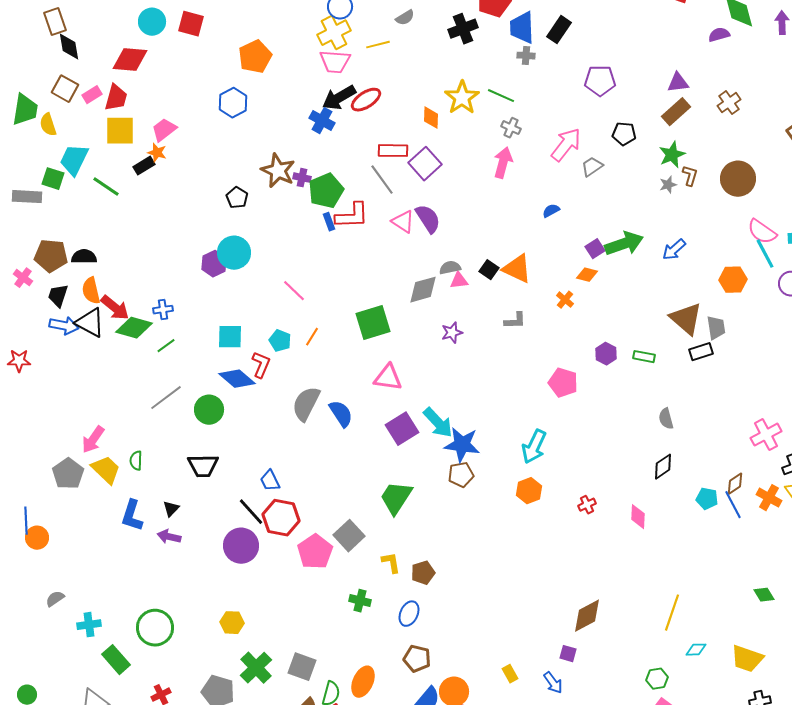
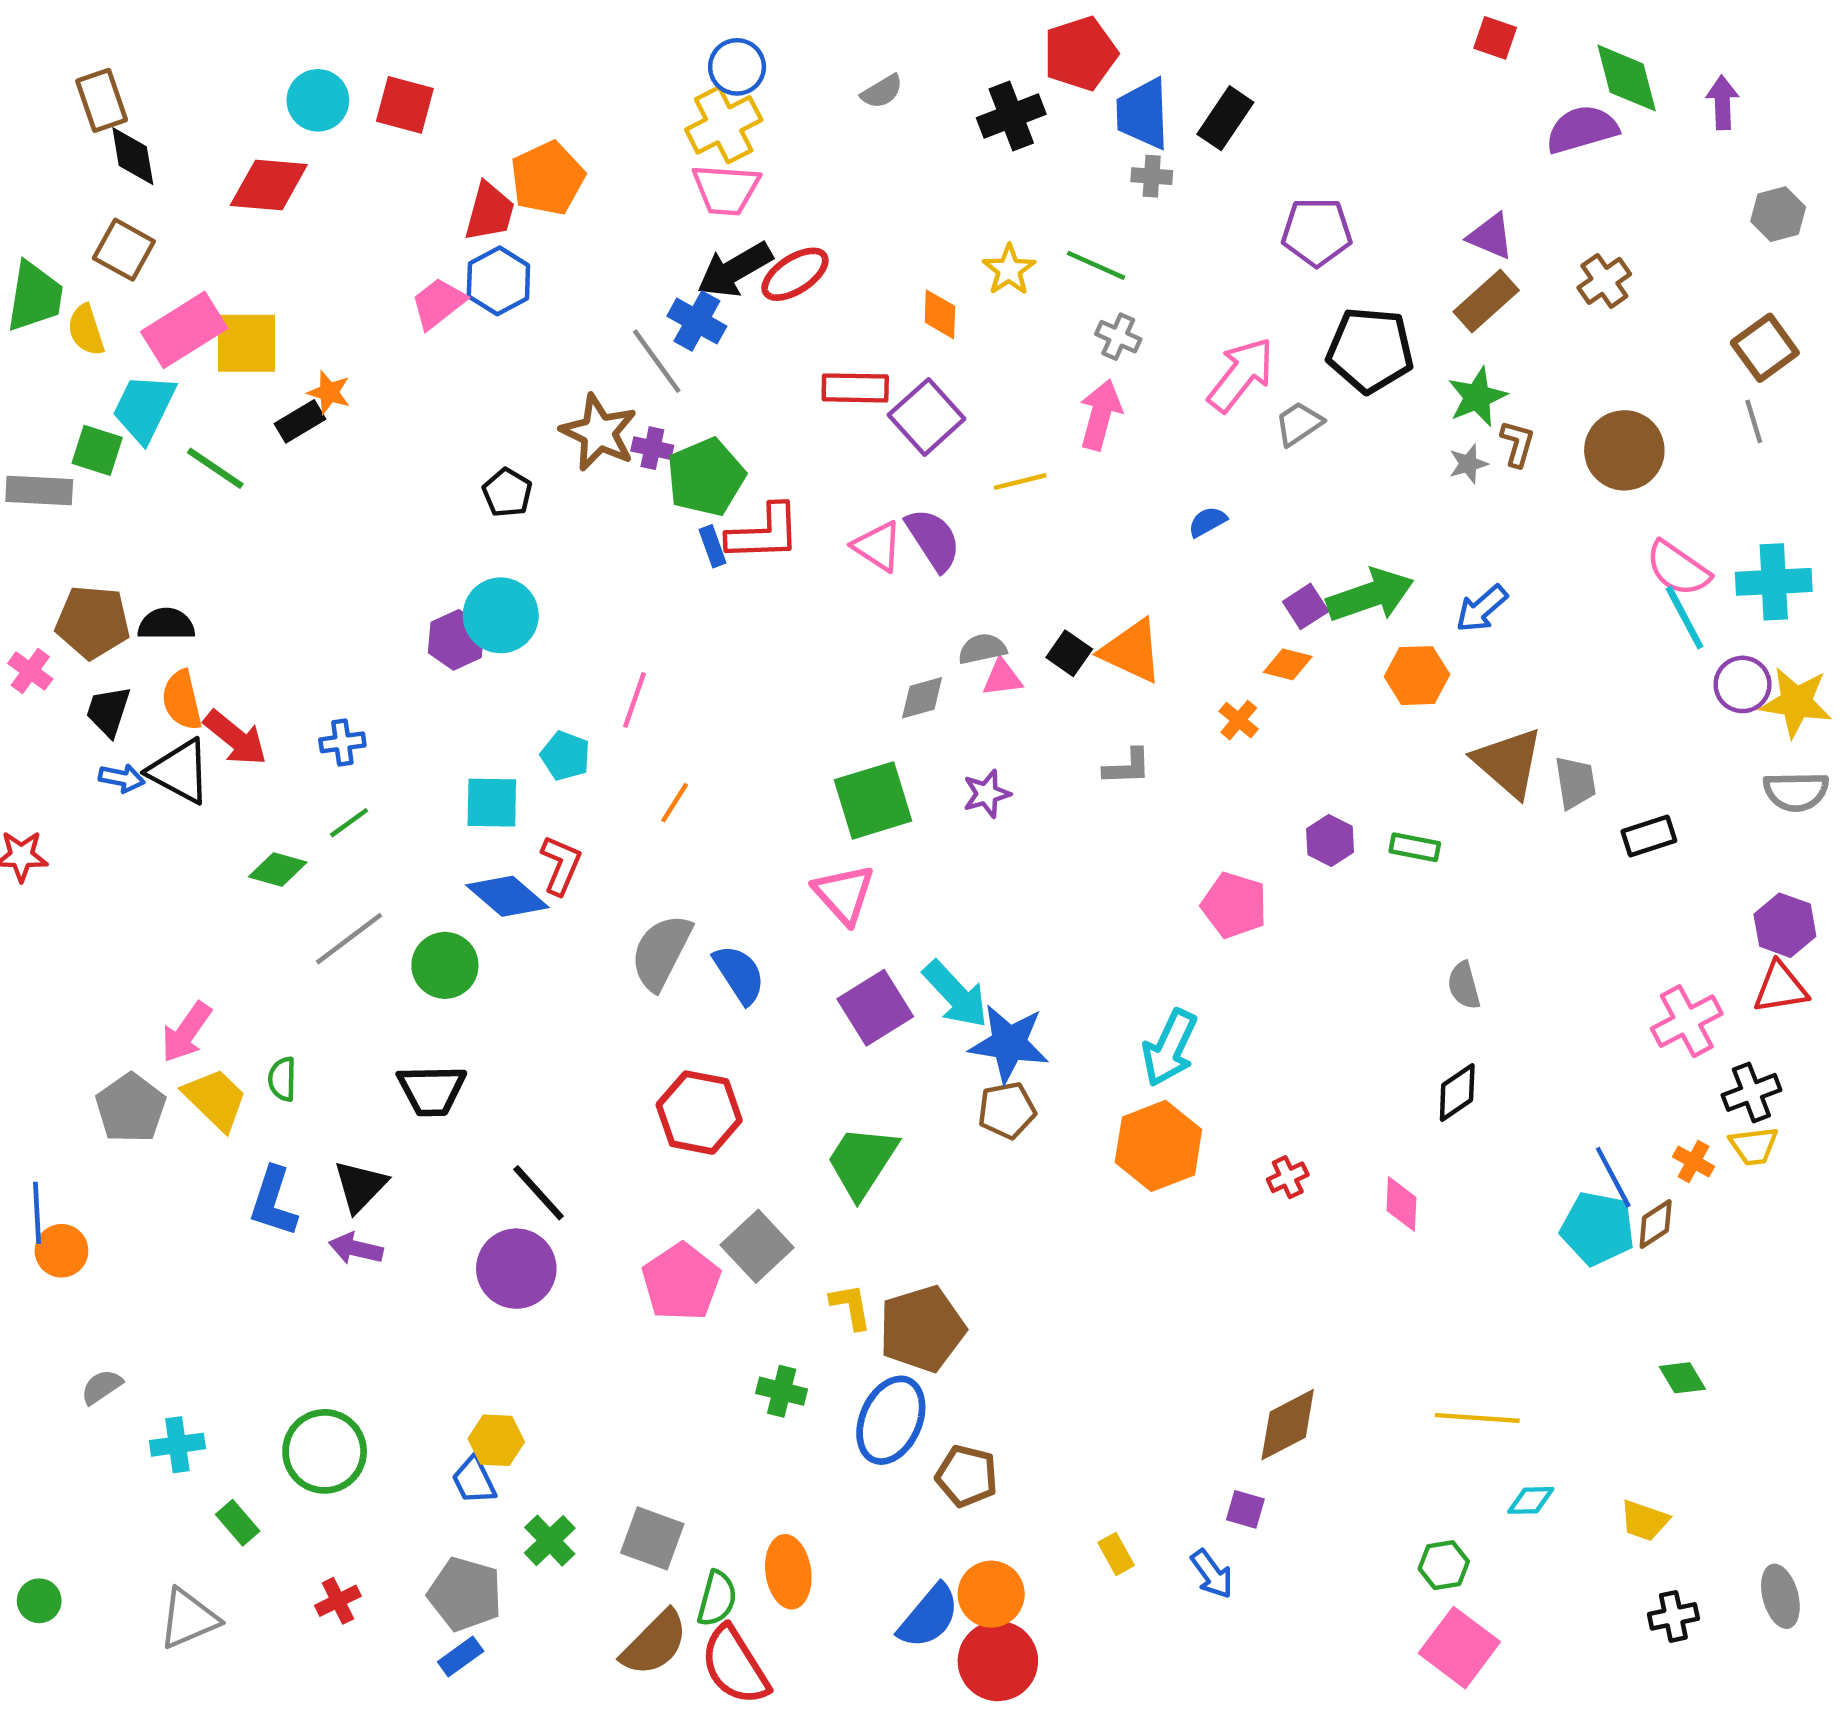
purple semicircle: (719, 35) -> (1582, 129), size x1.5
yellow line: (378, 45) -> (1020, 482), moved
purple triangle: (678, 83) -> (1491, 236), turned 30
pink rectangle: (92, 95) -> (184, 330), moved, size x1.8
red trapezoid: (116, 98) -> (490, 212), moved
yellow star: (462, 98) -> (1009, 270), size x0.7
pink trapezoid: (164, 130) -> (438, 303), moved
black pentagon: (624, 134) -> (1370, 350), size x1.6
gray line: (382, 180) -> (657, 361), moved
orange hexagon: (733, 280) -> (1417, 676), moved
gray diamond: (423, 290) -> (922, 698), size x0.7
pink line: (294, 291) -> (634, 700), turned 65
green square: (373, 323) -> (873, 800), moved
blue arrow: (64, 326) -> (122, 778), size x0.7
green diamond: (134, 328) -> (278, 870), moved, size x0.7
cyan pentagon: (280, 341) -> (565, 756), moved
black rectangle: (701, 352) -> (1649, 836), moved
pink triangle: (388, 378) -> (844, 894), turned 40
blue trapezoid: (270, 481) -> (474, 1480), moved
brown diamond: (735, 484) -> (1656, 1224), moved
orange hexagon: (529, 491) -> (1158, 1146), size x1.5
orange cross: (769, 498) -> (1693, 1162), size x0.7
cyan pentagon: (707, 499) -> (1598, 1228), moved, size x1.5
black triangle: (171, 509) -> (360, 1186), size x1.5
red hexagon: (281, 518) -> (699, 1113), moved
brown pentagon: (423, 573) -> (922, 1329), size x1.6
yellow line: (672, 613) -> (1477, 1418), turned 75
blue ellipse: (409, 614) -> (891, 1420), size x1.5
brown pentagon: (417, 659) -> (967, 1476), moved
yellow trapezoid: (747, 659) -> (1644, 1521), size x0.7
green rectangle: (116, 660) -> (238, 1523), size x0.7
green cross: (256, 668) -> (550, 1541), size x0.7
orange ellipse: (363, 682) -> (788, 1572), turned -32

